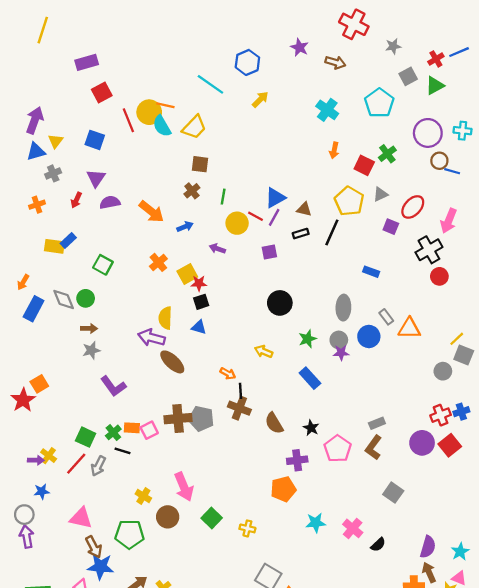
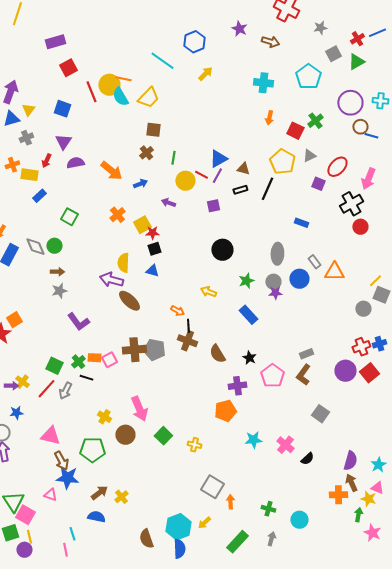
cyan cross: (327, 110) -> (263, 83), turned -30
yellow rectangle: (54, 246) -> (29, 175), moved

